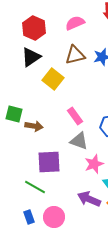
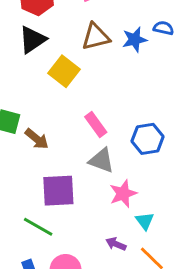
brown arrow: (34, 126) -> (37, 139), turned 30
purple arrow: (89, 199) -> (116, 244), size x0.6

